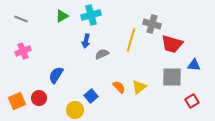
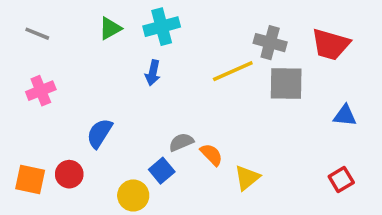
yellow line: (131, 40) -> (233, 71), turned 50
red trapezoid: (172, 44) -> (331, 44), moved
gray semicircle: (102, 54) -> (181, 142), moved
gray square: (172, 77) -> (286, 84), moved
yellow triangle: (139, 87) -> (247, 178), moved
orange square: (17, 101) -> (30, 179), turned 36

